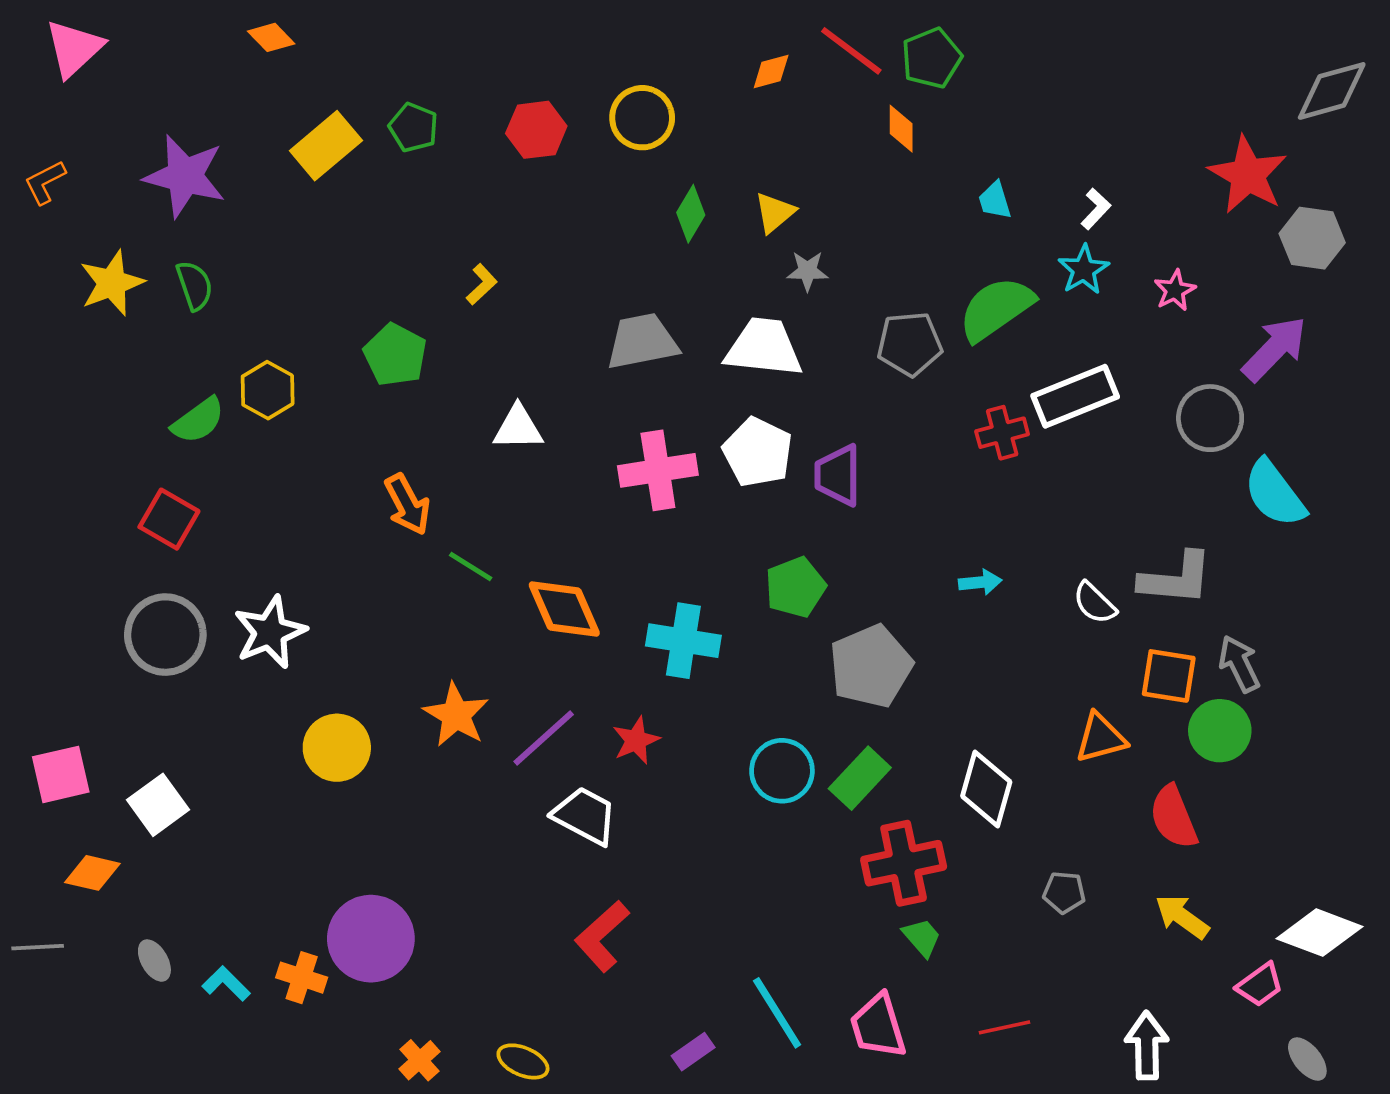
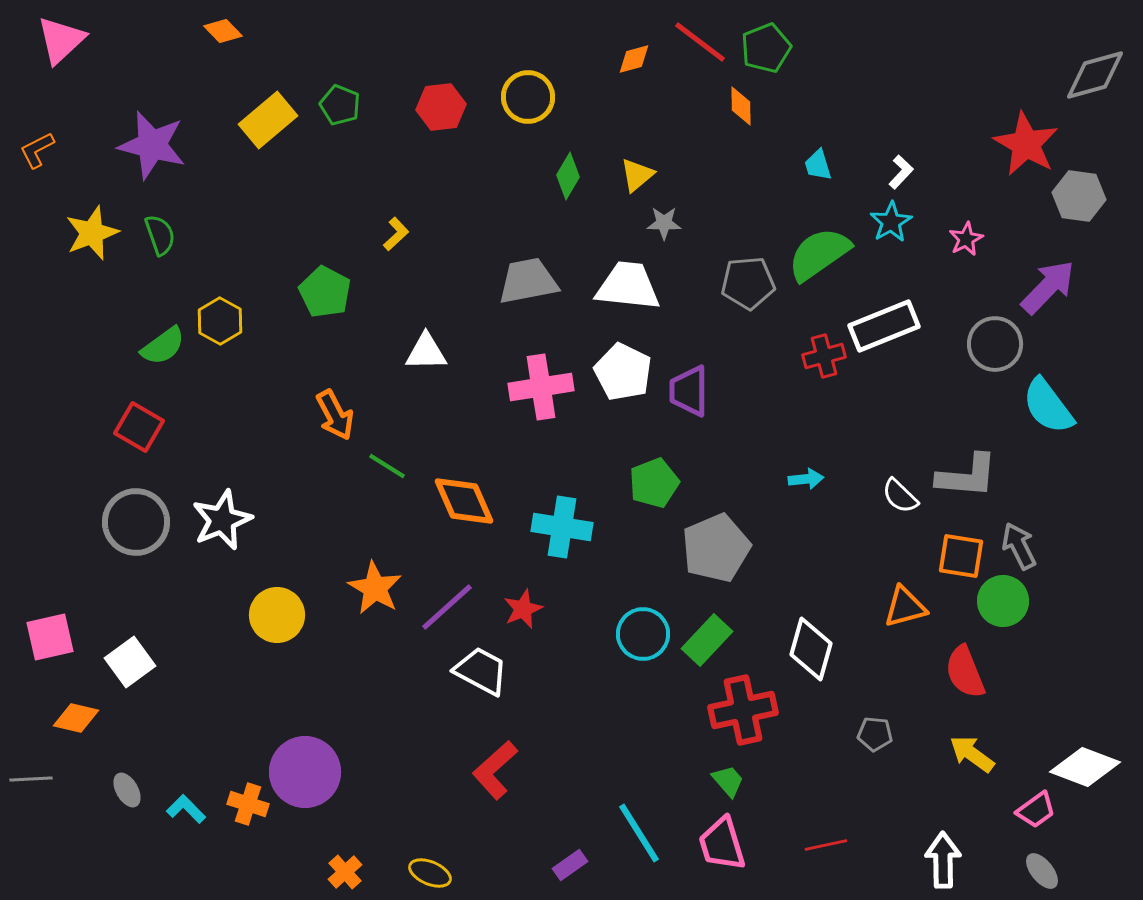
green trapezoid: (922, 937) -> (728, 781), moved
gray ellipse: (1307, 1059) -> (1042, 871), moved

